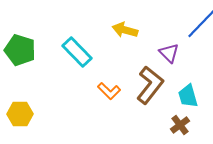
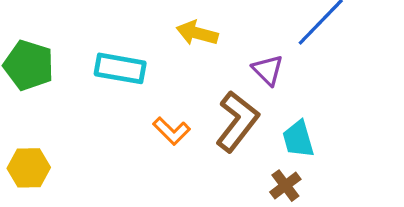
cyan rectangle: (77, 52) -> (120, 68), turned -36

